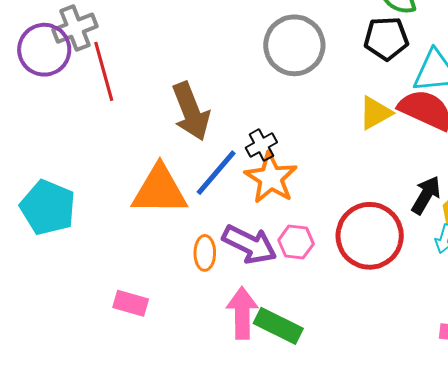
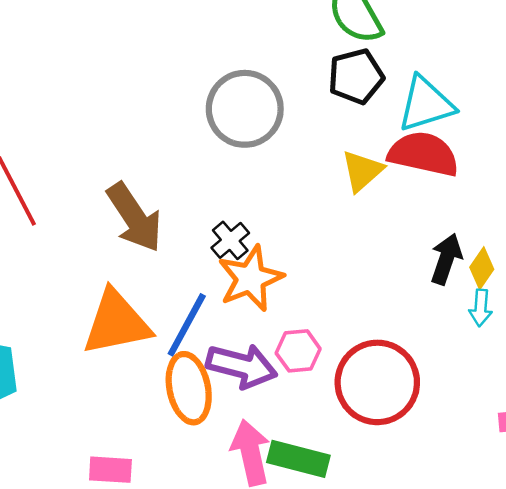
blue line: (216, 173) -> (187, 325), moved
orange star: (271, 178) -> (250, 278), turned 30
red circle: (370, 236) -> (377, 382), moved
orange ellipse: (205, 253) -> (189, 388), size x1.6

